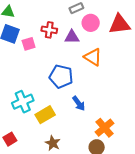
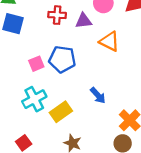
pink square: (29, 44) -> (36, 64), moved
blue pentagon: (61, 76) -> (62, 59), moved

